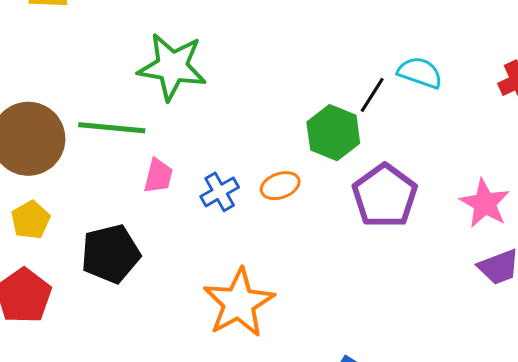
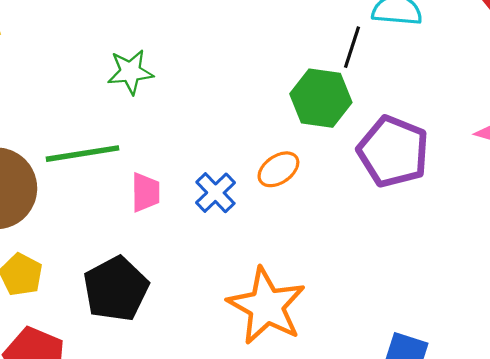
green star: (172, 67) -> (130, 72), size x0.6

